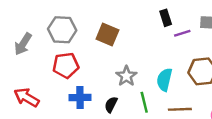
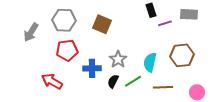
red arrow: (27, 97) -> (52, 81), moved
blue cross: (80, 97) -> (92, 68), moved
green line: (144, 102) -> (133, 81), turned 72
black semicircle: (111, 105) -> (113, 81), moved

